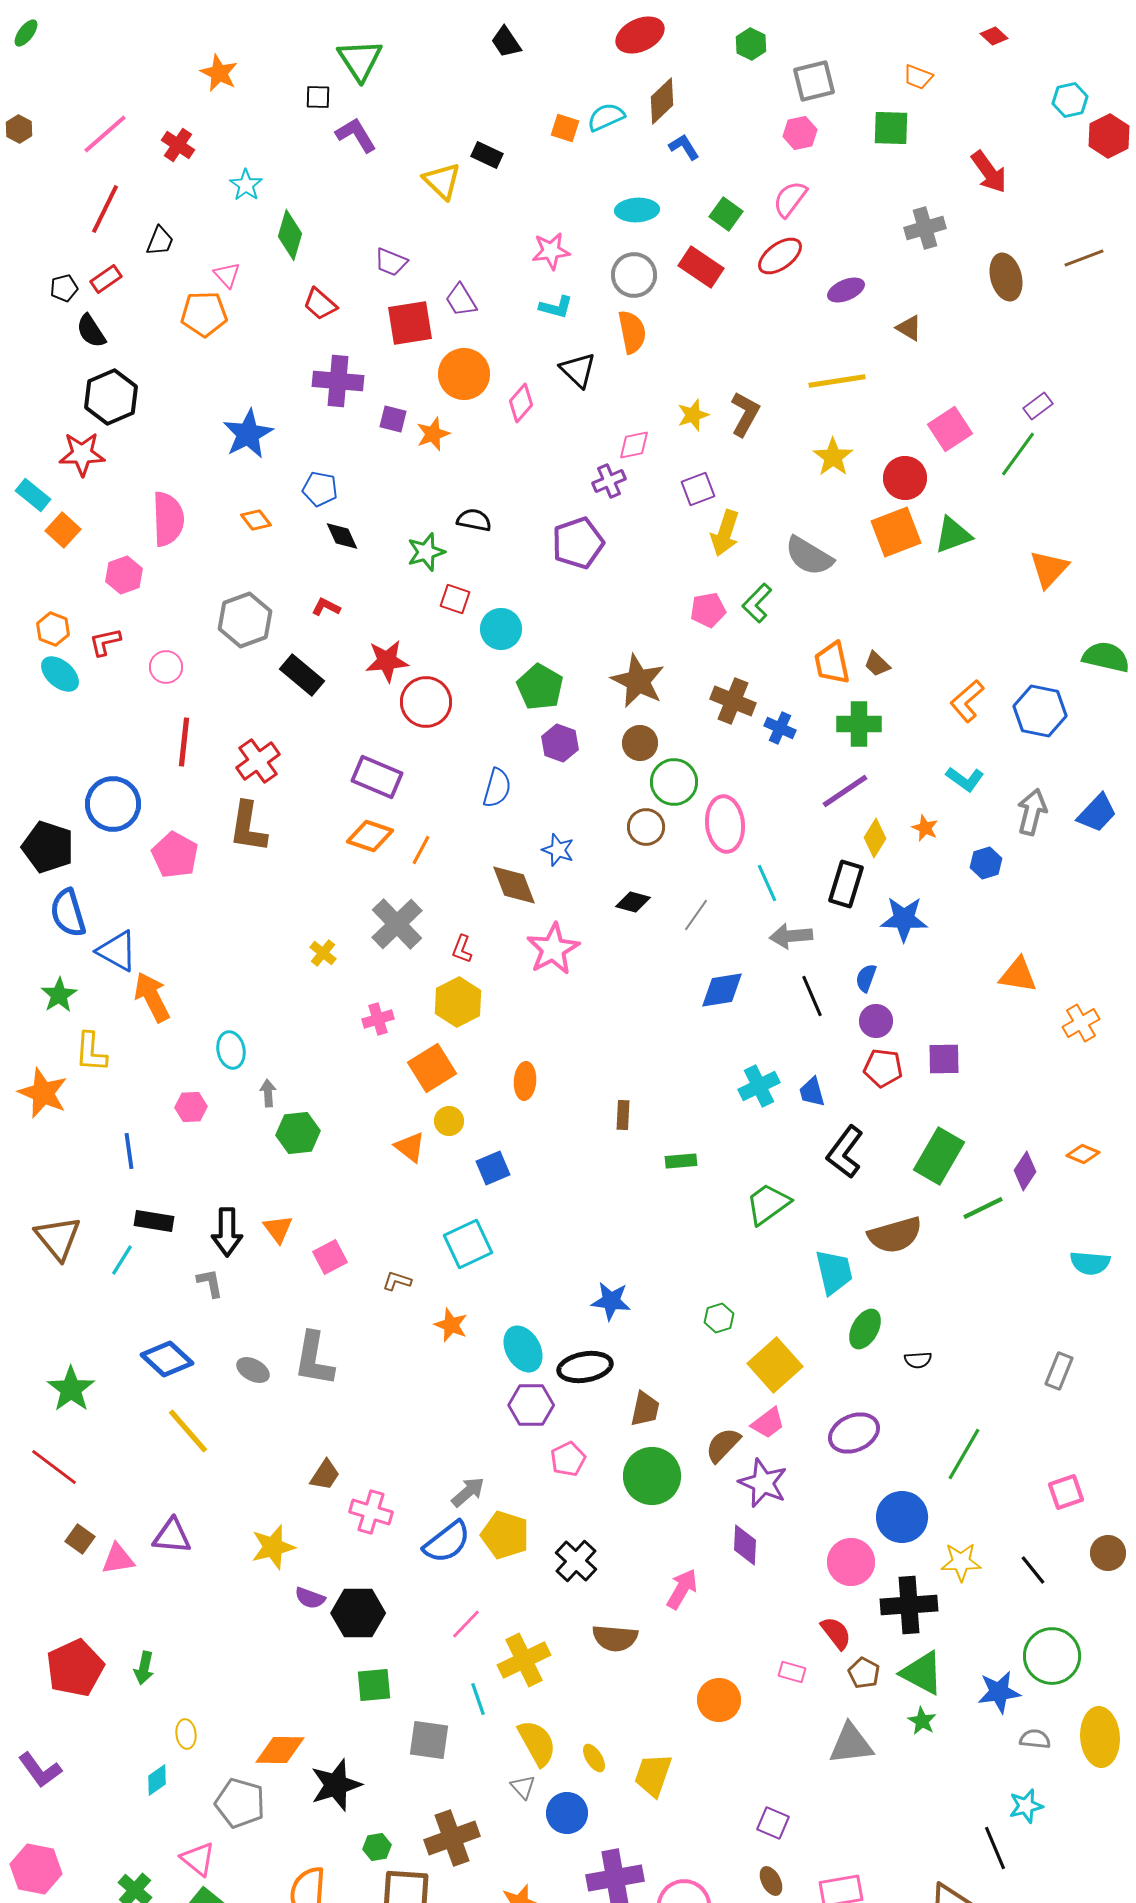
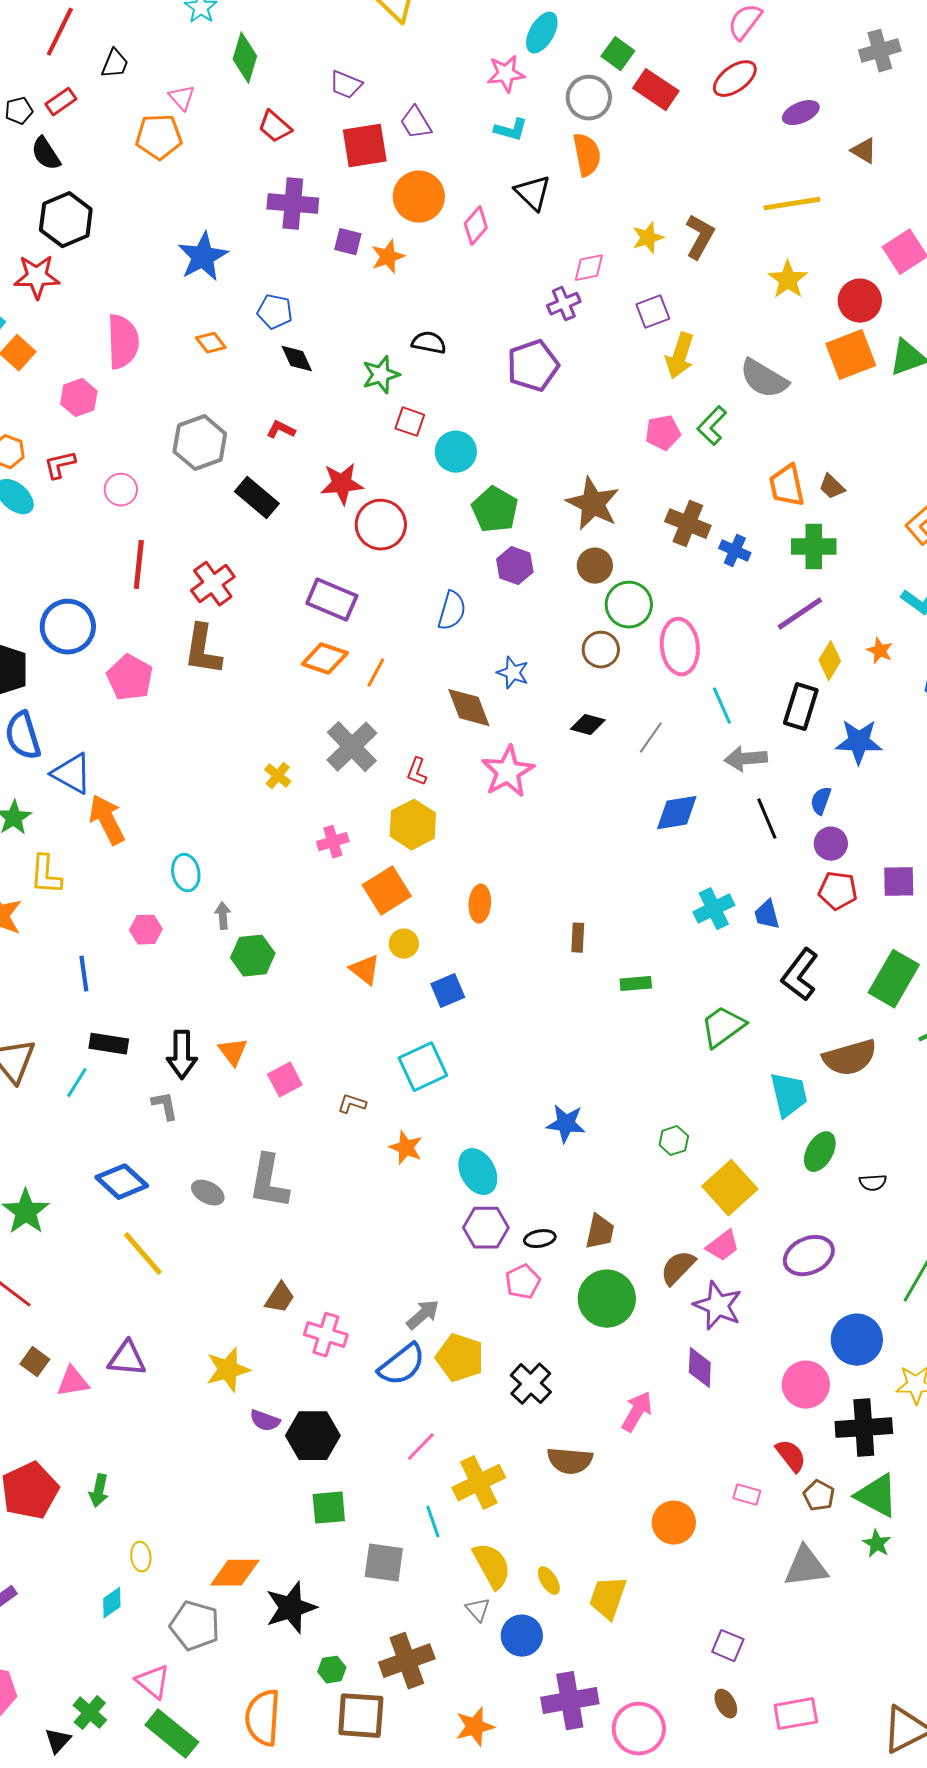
cyan ellipse: (637, 210) -> (542, 33), moved, turned -57
green square: (726, 214) -> (618, 54), moved
black ellipse: (585, 1367) -> (540, 1239), moved, size x0.6

